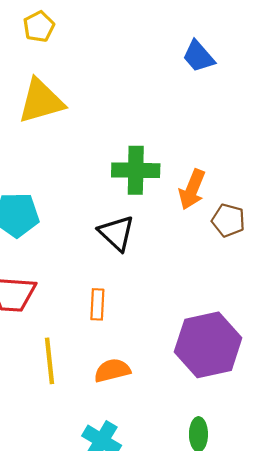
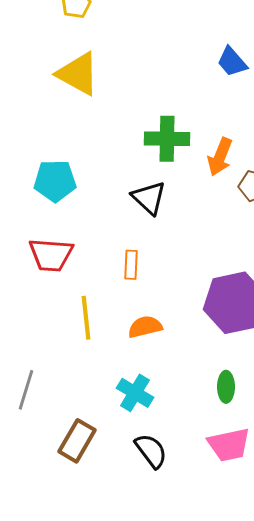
blue trapezoid: (198, 56) -> (232, 62), moved
yellow triangle: (41, 101) -> (78, 74), turned 45

